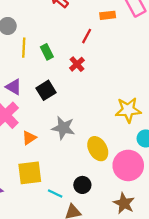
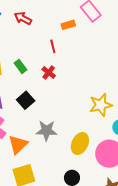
red line: (87, 36) -> (53, 46), turned -32
orange triangle: (29, 138) -> (18, 145), size x1.5
yellow ellipse: (98, 149) -> (80, 144), turned 65

